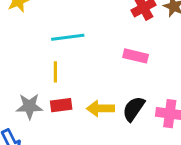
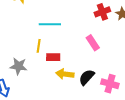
pink rectangle: (136, 56) -> (93, 43), turned 35
red rectangle: (61, 105) -> (53, 57), moved

